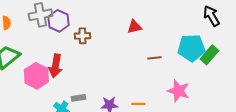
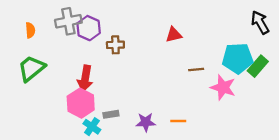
pink hexagon: (36, 76) -> (81, 103), moved
pink star: (178, 91) -> (223, 87), moved

